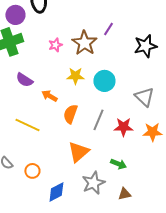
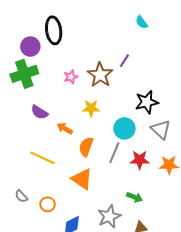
black star: (145, 46) -> (147, 102), moved
cyan circle: (104, 81) -> (124, 128), moved
orange triangle: (78, 152) -> (82, 179), moved, turned -45

